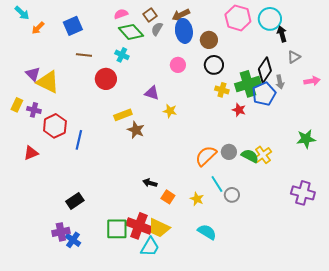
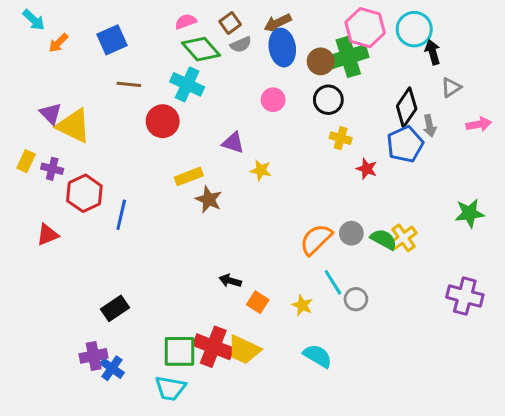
gray semicircle: (157, 29) -> (241, 44), turned -144
cyan cross: (122, 55) -> (187, 84), size x1.5
green cross: (248, 84) -> (348, 57), moved
cyan trapezoid: (150, 247) -> (170, 388), moved, turned 70

